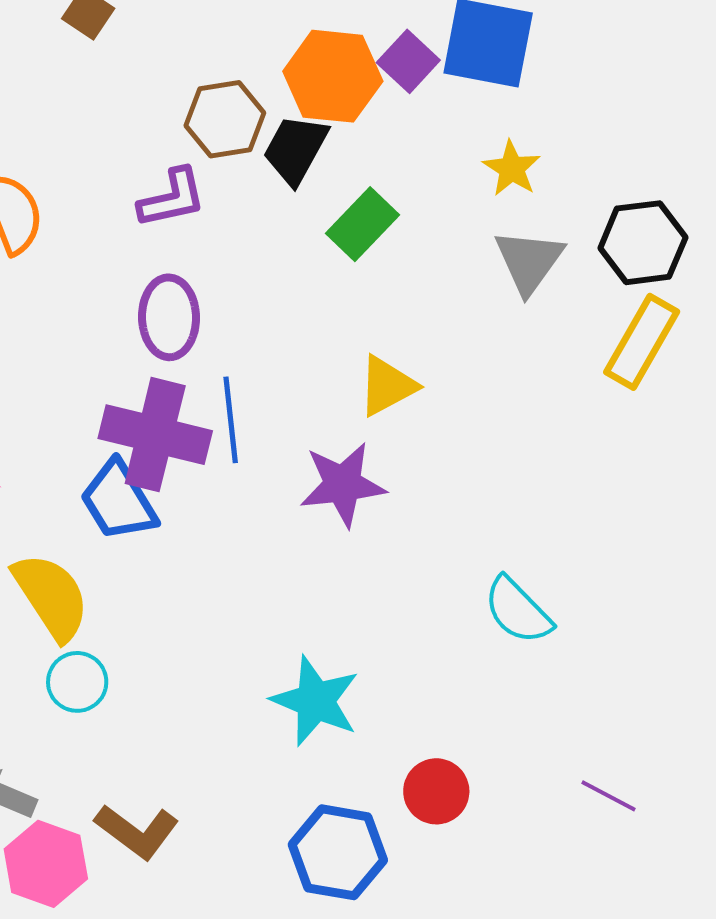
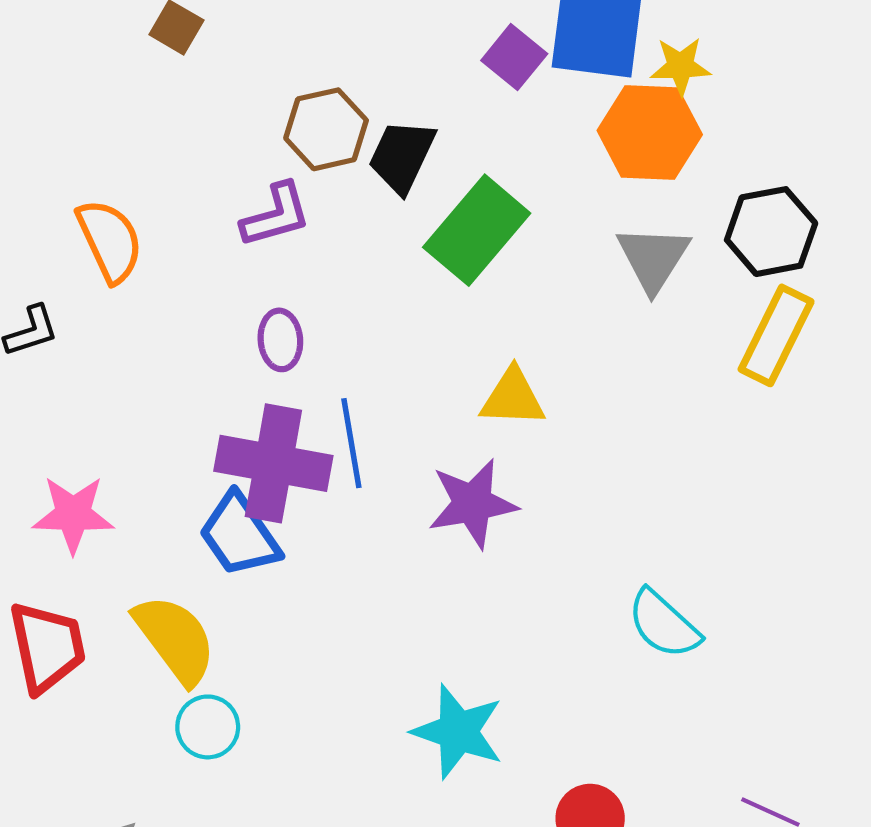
orange hexagon: (333, 76) -> (650, 132), moved
yellow star: (512, 168) -> (681, 66), moved, turned -30
green rectangle: (362, 224) -> (477, 230), size x1.4
purple ellipse: (169, 317) -> (280, 340), size x0.7
yellow triangle: (387, 386) -> (513, 398), turned 34

